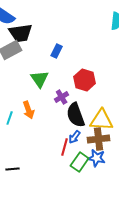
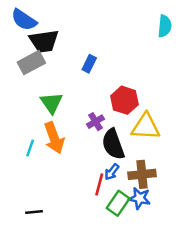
green triangle: (40, 79) -> (52, 103), moved
orange arrow: (29, 110) -> (54, 138), size x1.4
yellow triangle: (102, 120) -> (146, 127), moved

